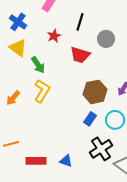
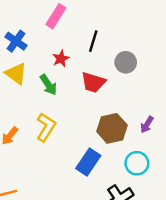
green arrow: (38, 65) -> (48, 85), moved
blue rectangle: (90, 119) -> (88, 162), moved, size x1.5

